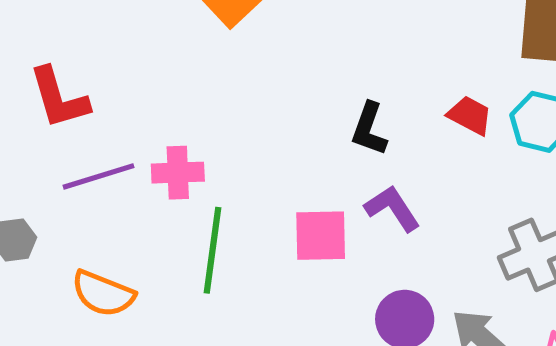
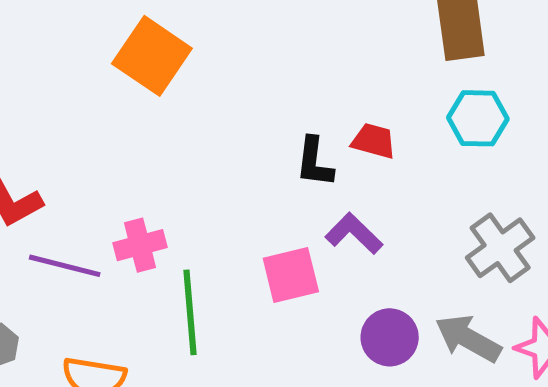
red trapezoid: (470, 115) -> (374, 141), moved
purple line: (99, 176) -> (65, 266), turned 44

